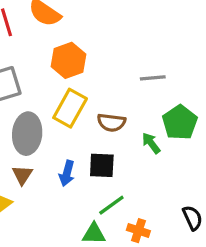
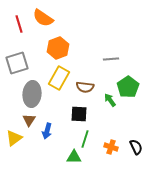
blue arrow: (67, 173) -> (47, 131), moved
green line: (111, 205) -> (85, 139), turned -36
orange cross: (138, 231) -> (111, 147), moved

